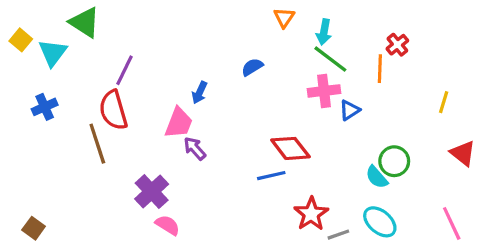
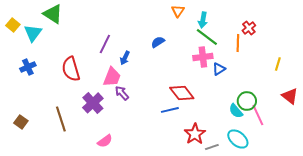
purple line: (124, 70) -> (105, 44), moved
brown line: (97, 144) -> (61, 119), moved
purple cross: (152, 192) -> (93, 103), moved
pink line: (452, 223) -> (258, 115), moved
pink semicircle: (168, 225) -> (105, 141), turned 112
brown square: (34, 228) -> (21, 122), moved

